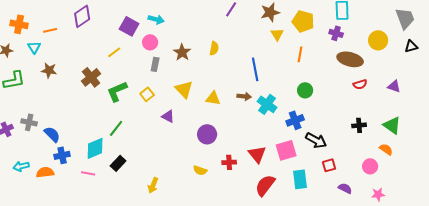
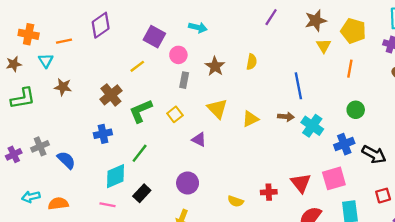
cyan arrow: (156, 19) -> (198, 27), moved
yellow triangle: (213, 98) -> (250, 119), turned -35
gray cross: (29, 122) -> (40, 146), turned -35
purple circle: (207, 134) -> (188, 183), moved
black arrow: (316, 140) -> (374, 154), moved
blue cross: (62, 155) -> (103, 134), moved

